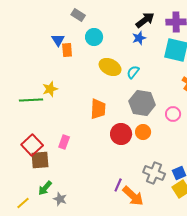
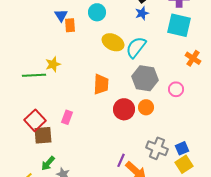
cyan semicircle: (133, 72) -> (136, 47), size x1.6

